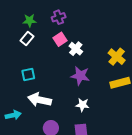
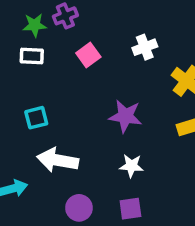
purple cross: (59, 17) -> (65, 16), moved
white rectangle: (27, 38) -> (32, 56), turned 56
white cross: (76, 49) -> (145, 47), moved, turned 32

